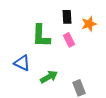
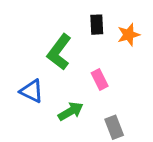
green L-shape: (41, 36) -> (59, 52), turned 35
pink rectangle: (69, 40) -> (100, 79), moved

